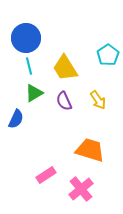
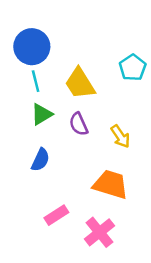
yellow arrow: (98, 100) -> (120, 136), moved
blue semicircle: (16, 119) -> (40, 160), moved

